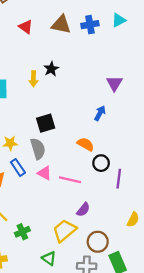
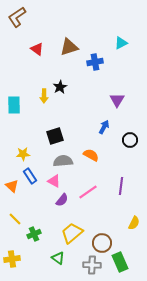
brown triangle: (61, 25) -> (69, 47), turned -30
blue cross: (90, 25) -> (95, 62), moved
gray semicircle: (38, 149) -> (63, 161), moved, turned -78
black circle: (101, 163) -> (130, 140), moved
pink line: (70, 180) -> (88, 192), moved, turned -48
purple semicircle: (83, 210) -> (62, 200), moved

